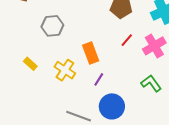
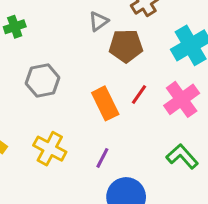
gray hexagon: (52, 26) -> (43, 80), moved
orange rectangle: (91, 53) -> (105, 103), moved

